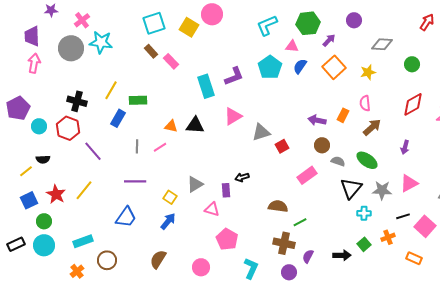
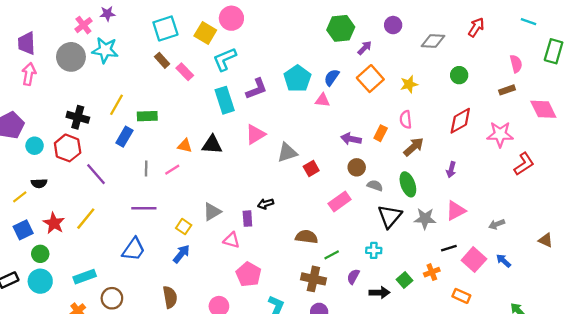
purple star: (51, 10) -> (107, 14), moved
cyan L-shape: (267, 25) -> (225, 59), moved
gray diamond: (382, 44) -> (433, 41), moved
pink triangle: (292, 46) -> (323, 100), moved
green ellipse: (367, 160) -> (408, 184), turned 35
cyan cross: (364, 213) -> (374, 250), moved
purple semicircle: (308, 256) -> (353, 277), moved
brown semicircle: (158, 259) -> (170, 297), turned 138

